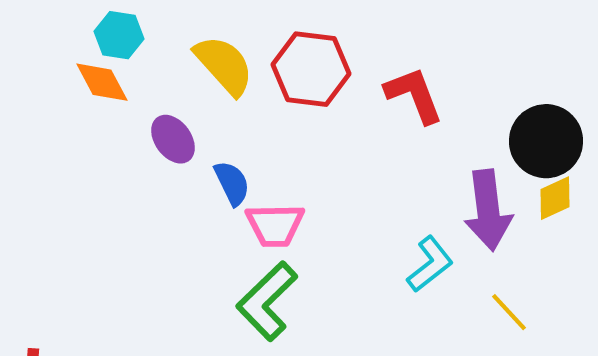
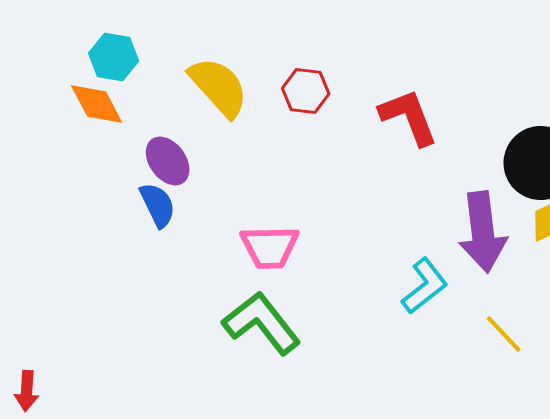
red hexagon: (311, 69) -> (306, 91), size x0.6
blue semicircle: (232, 183) -> (158, 205), moved
green L-shape: (267, 301) -> (262, 323), turned 96

